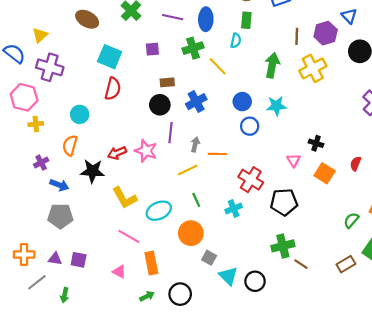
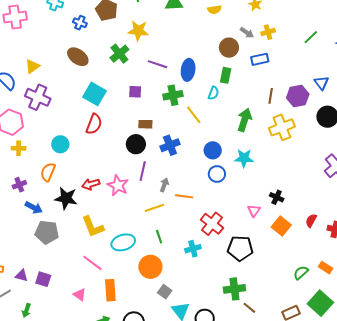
gray pentagon: (60, 216) -> (47, 232), moved

